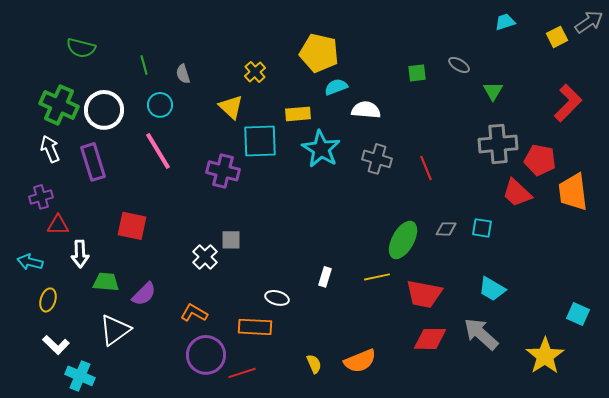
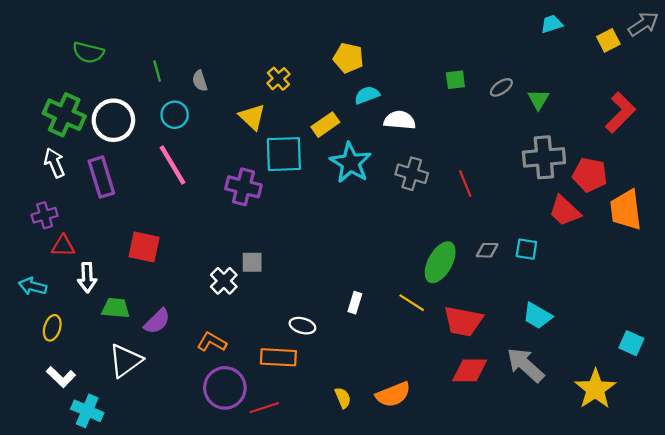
yellow pentagon: (319, 53) -> (348, 58), size x0.7
gray ellipse: (459, 65) -> (501, 87), moved, turned -65
yellow rectangle: (298, 114) -> (325, 125), turned -30
yellow line: (377, 277) -> (412, 303), turned 45

